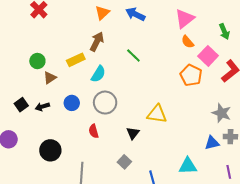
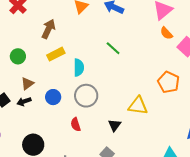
brown arrow: (97, 42) -> (48, 29), moved
cyan semicircle: (98, 74) -> (79, 68), turned -30
orange pentagon: (191, 75) -> (168, 82), moved
brown triangle: (50, 78) -> (27, 84), moved

